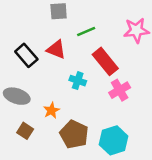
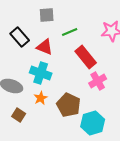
black rectangle: (26, 55) -> (20, 37), moved
cyan cross: (78, 81) -> (41, 73), moved, size x1.5
brown pentagon: (74, 134) -> (69, 105), moved

